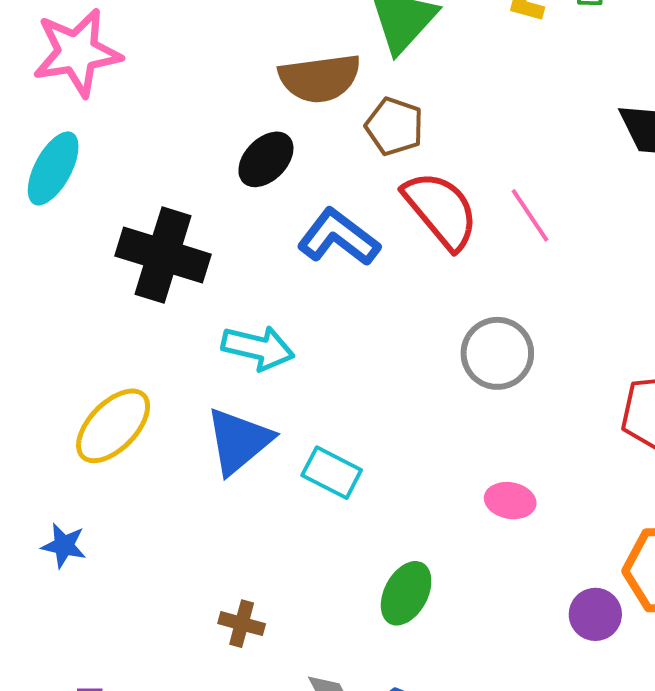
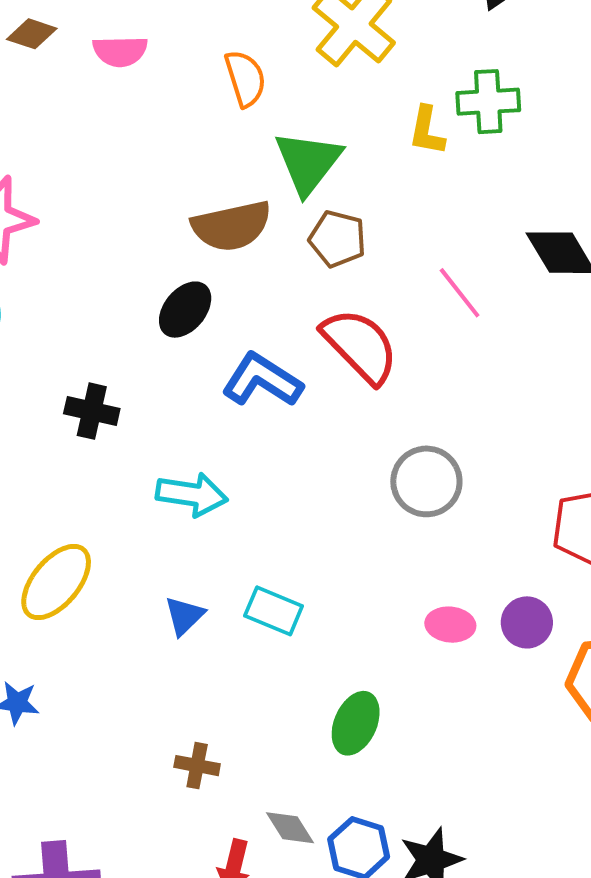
brown pentagon: (394, 126) -> (337, 239), moved
pink line: (530, 215) -> (460, 293), moved
black cross: (163, 255) -> (92, 411), size x0.6
blue triangle: (239, 441) -> (184, 616), moved, size x0.6
purple circle: (595, 614) -> (527, 622), moved

